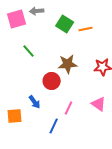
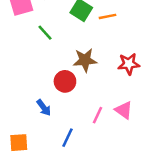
green line: (29, 51) -> (45, 33), moved
pink line: (69, 108) -> (97, 115), moved
orange square: (15, 116) -> (19, 143), moved

